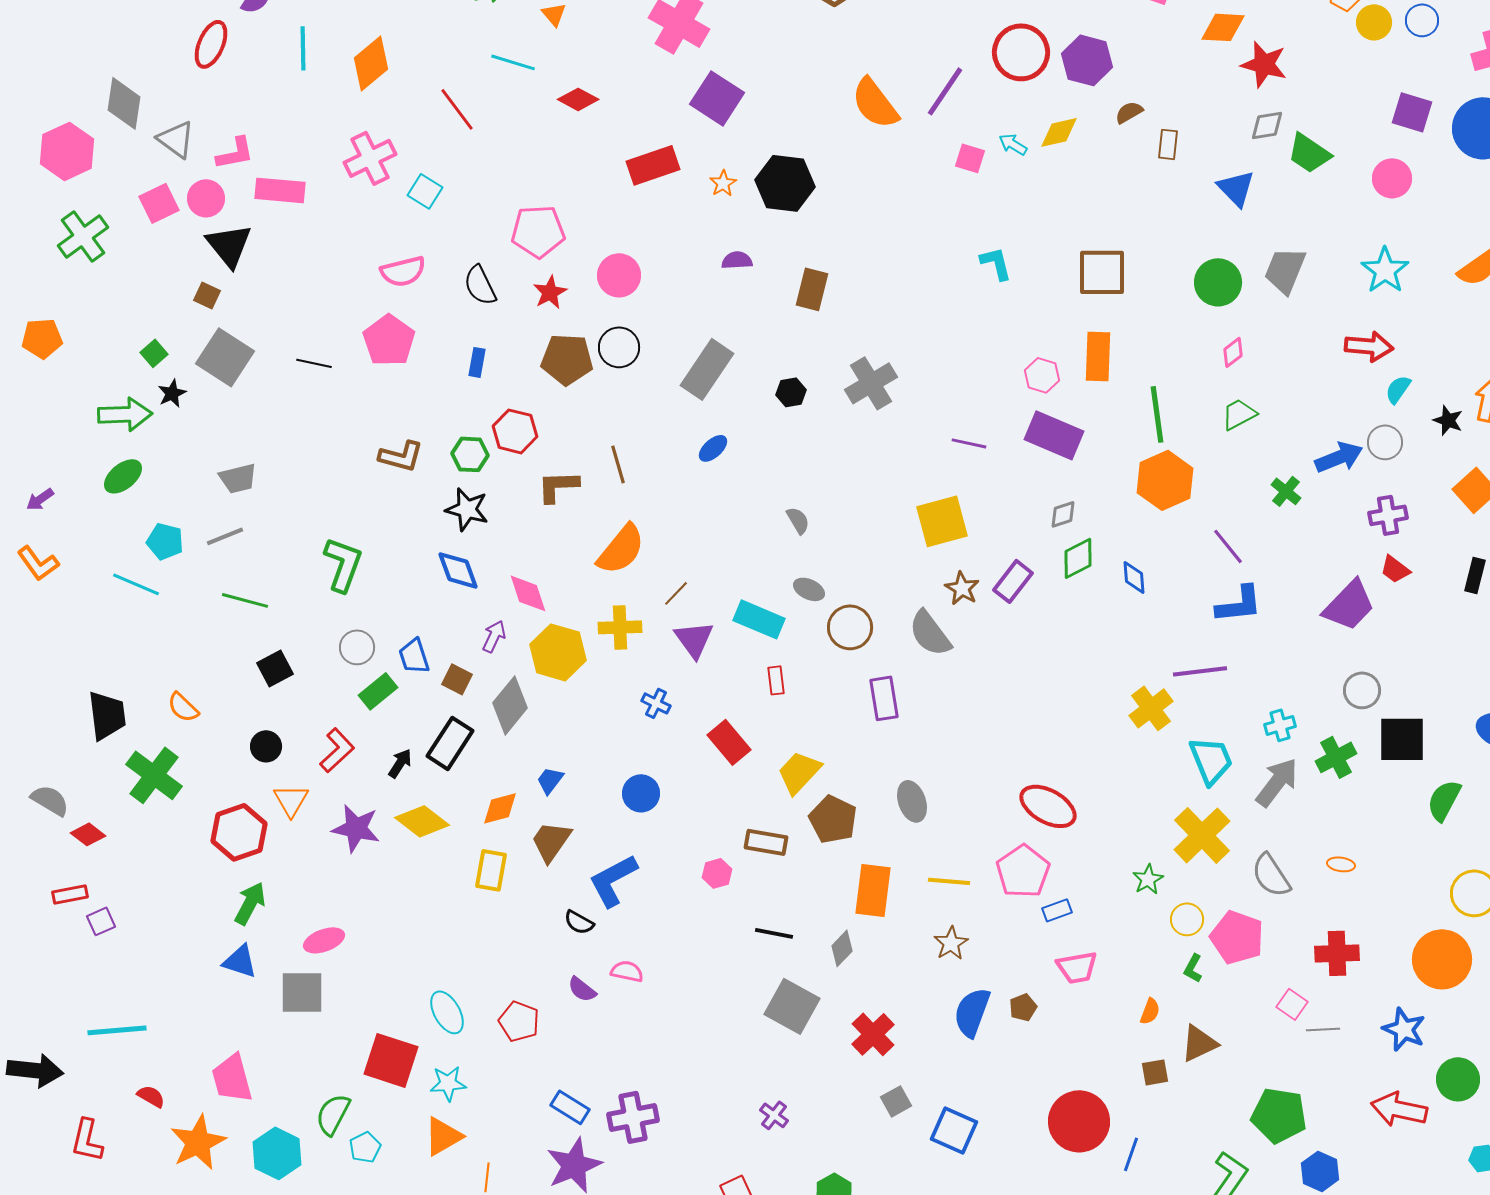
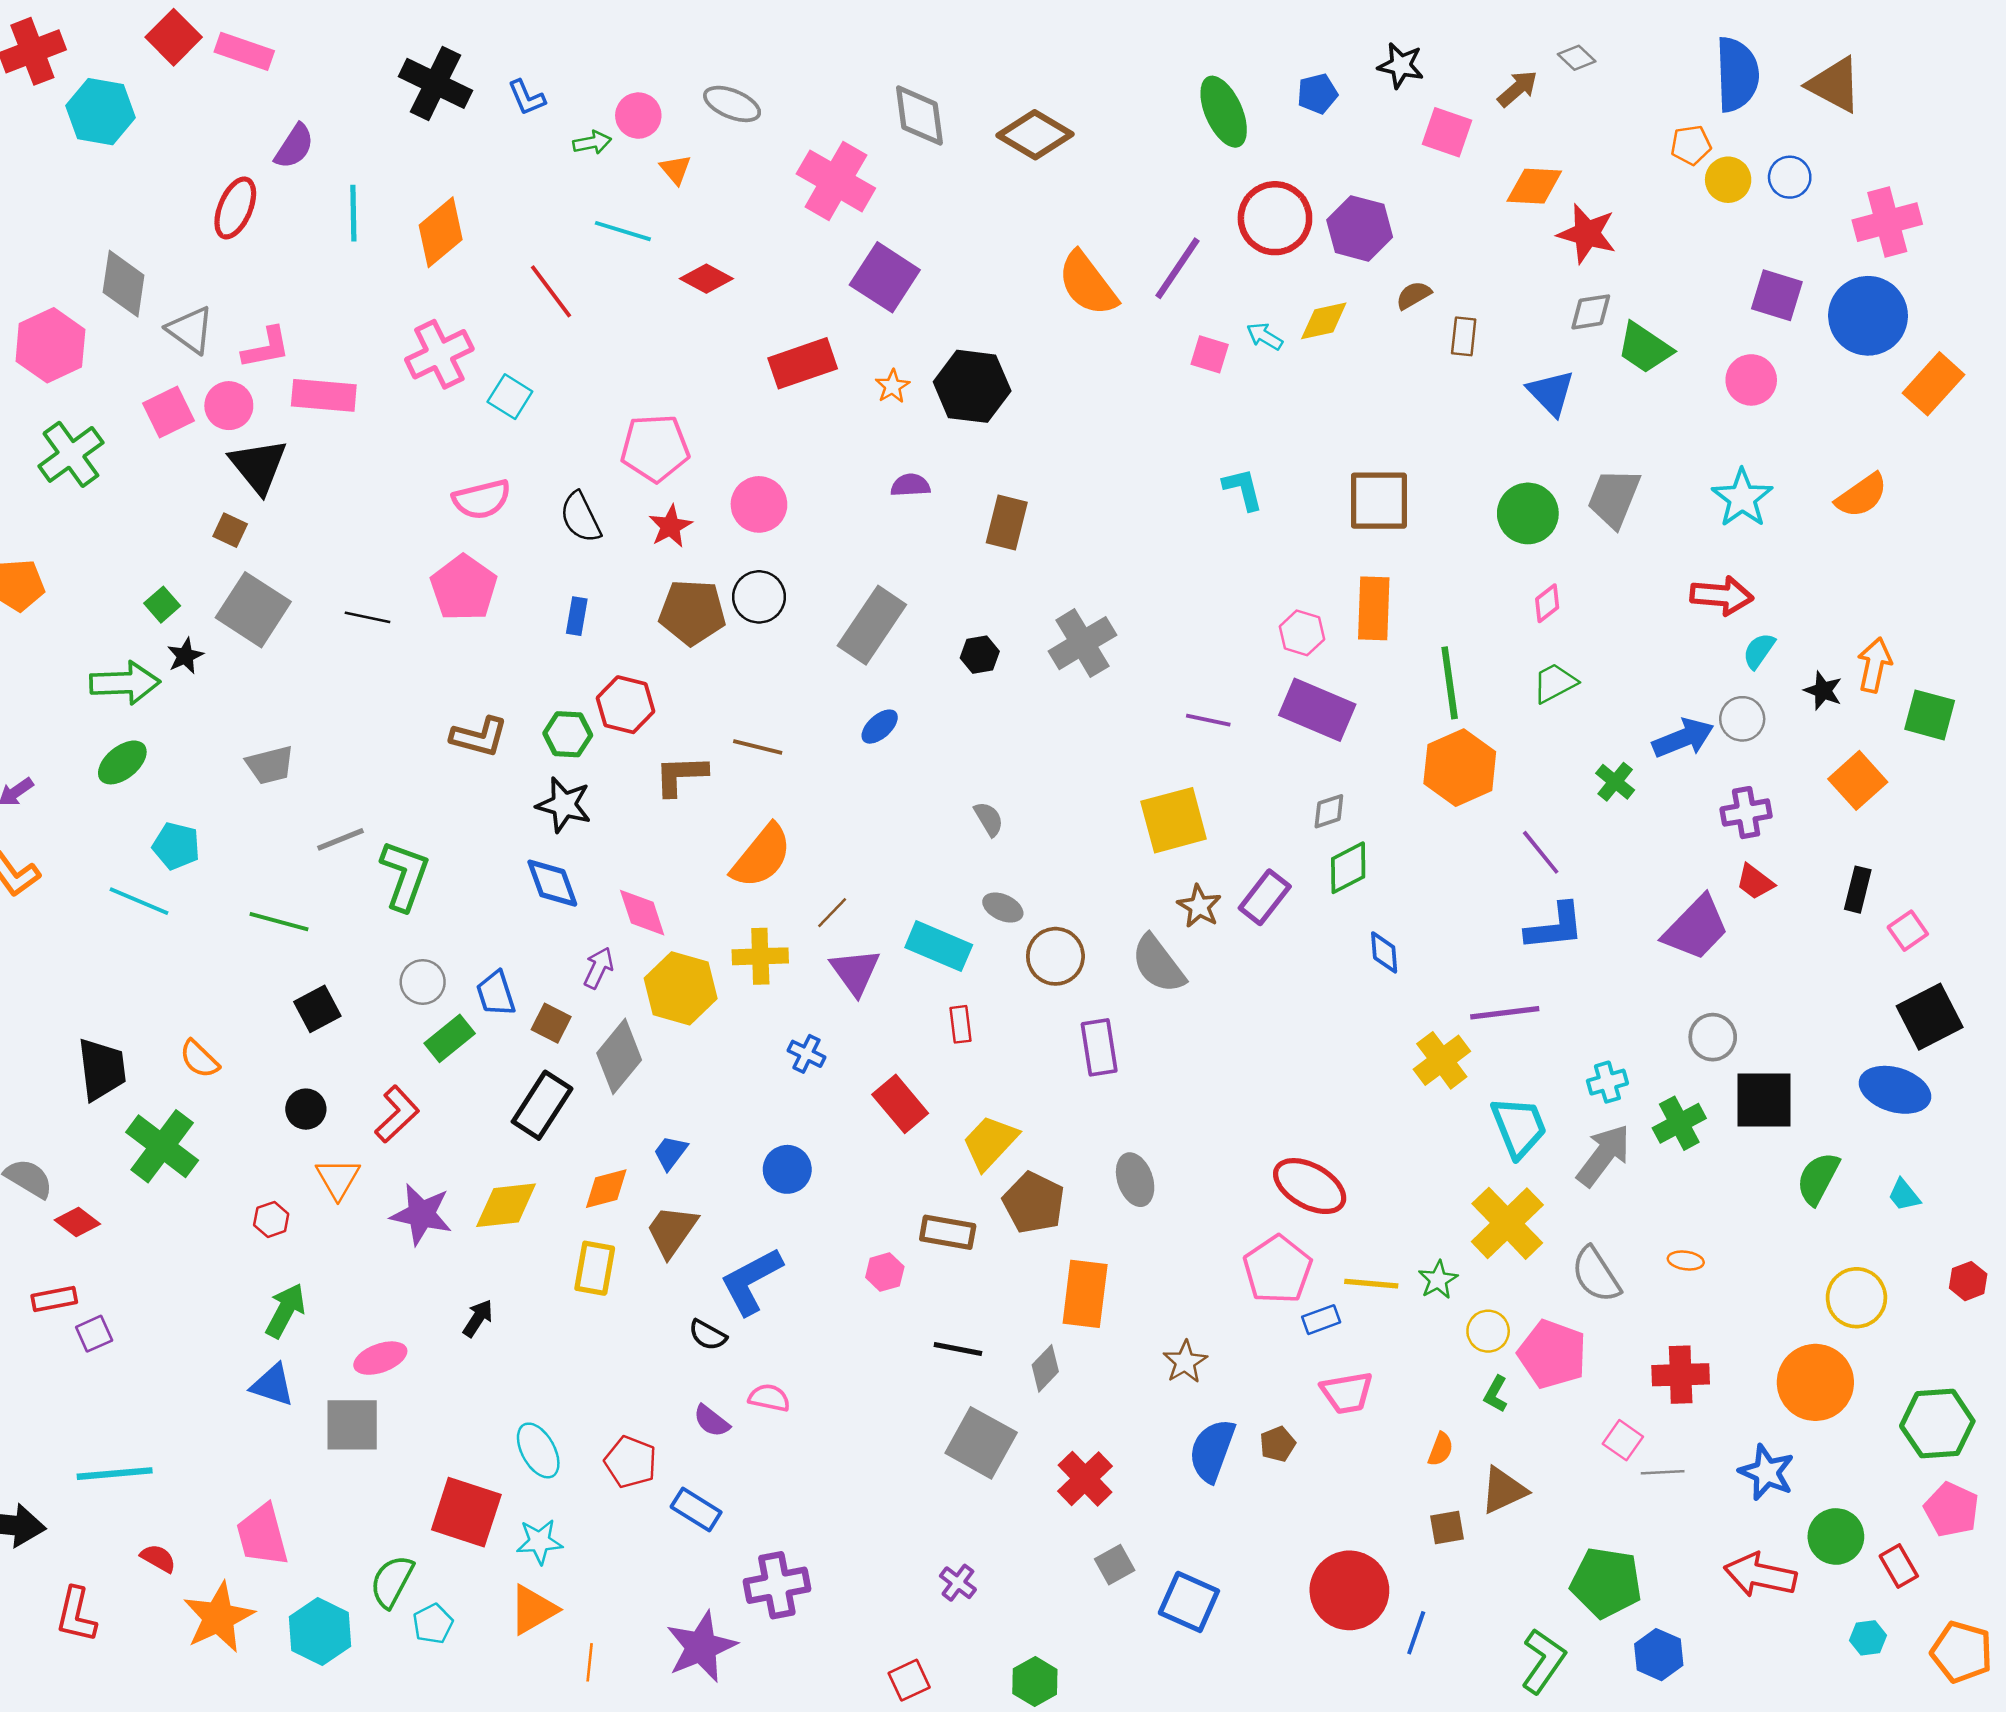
brown line: (618, 464) -> (758, 747), turned -60
gray line: (225, 536) -> (341, 839), moved
blue diamond: (1134, 577) -> (1384, 952), moved
black arrow: (400, 763) -> (478, 1318), moved
yellow diamond: (422, 821) -> (506, 1205), turned -44
red hexagon: (239, 832) -> (271, 1219), size x0.5
yellow line: (949, 881) -> (1371, 1284), moved
blue rectangle: (570, 1107) -> (696, 1510), moved

